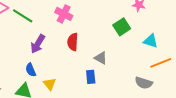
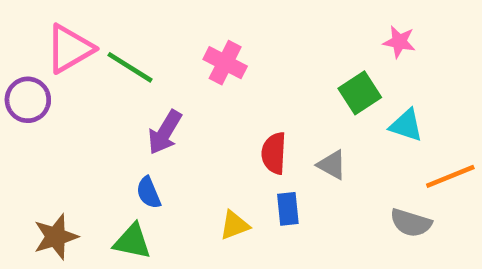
cyan triangle: (151, 41) -> (406, 125), moved
red semicircle: (73, 42) -> (274, 153), moved
gray triangle: (101, 58) -> (332, 165), moved
yellow triangle: (50, 84) -> (234, 225), moved, turned 48

